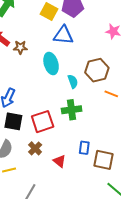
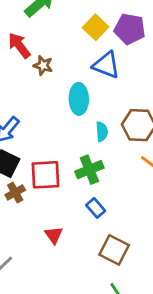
green cross: (72, 110) -> (89, 170), turned -30
brown cross: (35, 148) -> (15, 192), moved
blue rectangle: (84, 148) -> (96, 208), moved, turned -64

